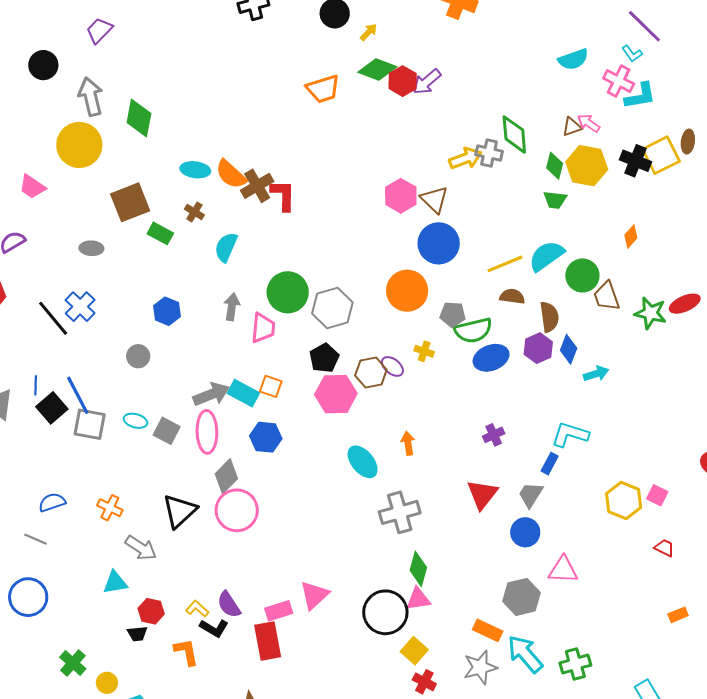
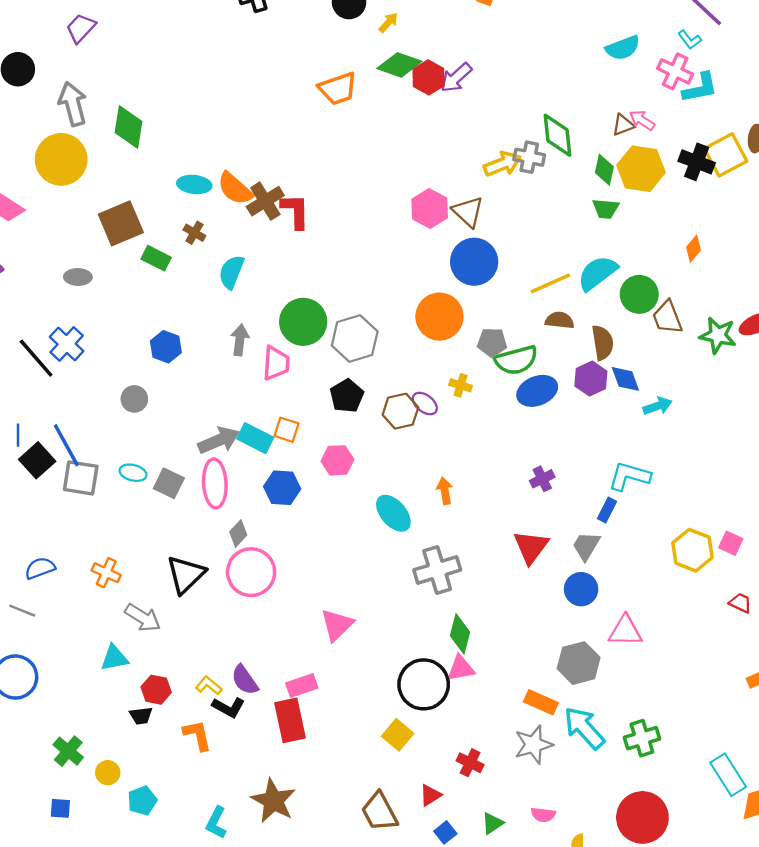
blue diamond: (569, 349) -> (625, 379), turned -40
pink hexagon: (336, 394) -> (337, 460), moved, size x0.7
gray diamond: (226, 476) -> (238, 533), size x0.7
pink triangle: (314, 595) -> (337, 625), moved
yellow square: (414, 651) -> (398, 735), moved

